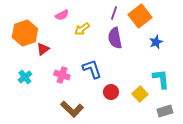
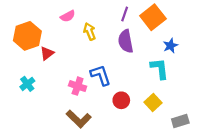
yellow arrow: (82, 29) -> (90, 31), turned 105
pink cross: (62, 75) -> (78, 86), moved
cyan L-shape: (161, 79) -> (160, 69), moved

